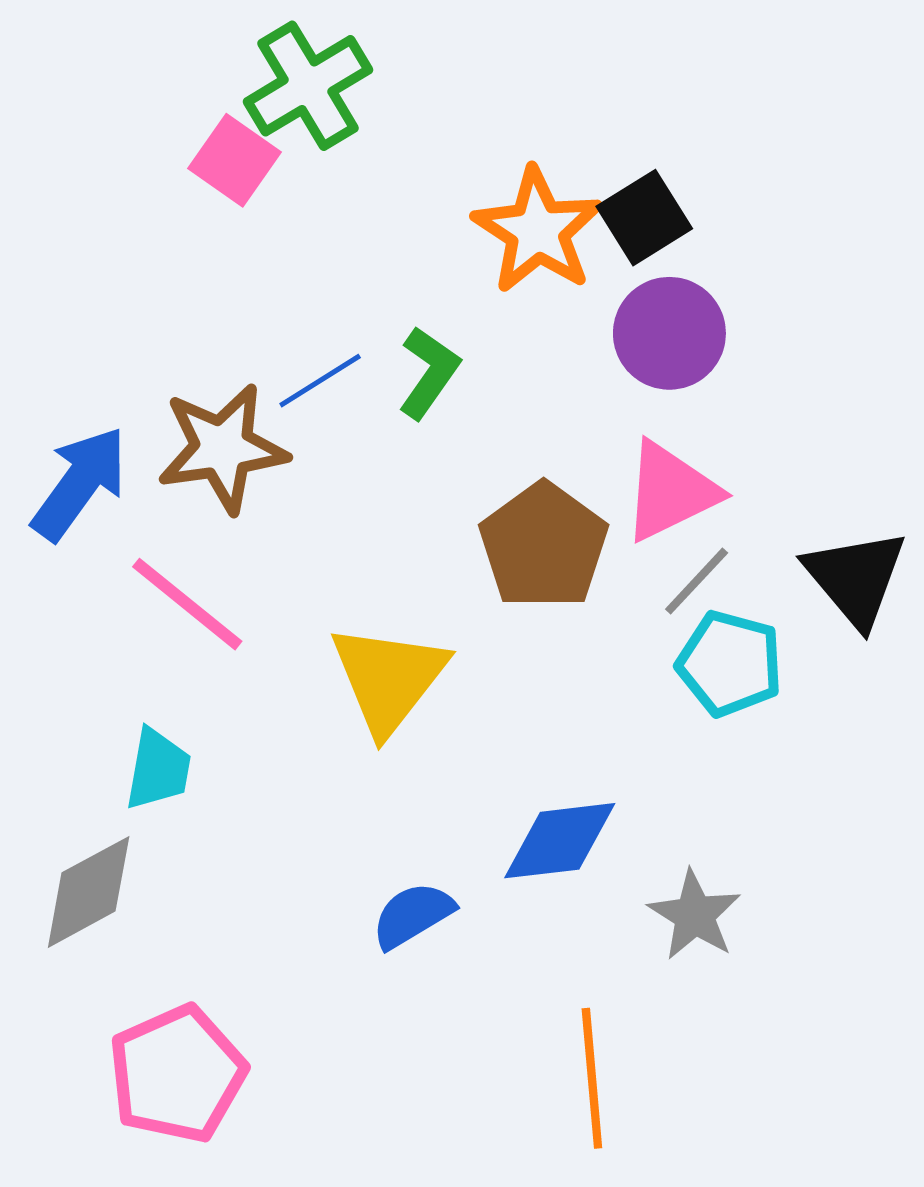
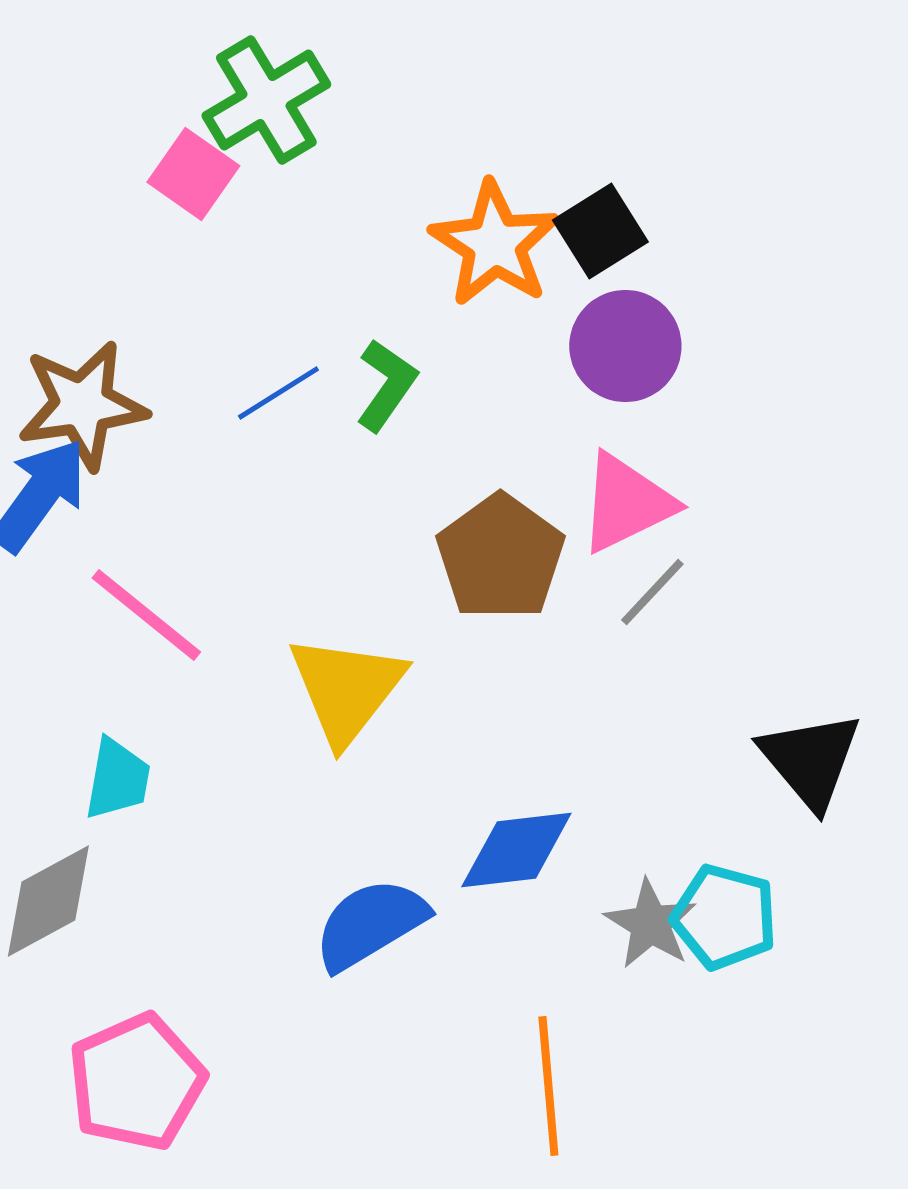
brown star: (222, 448) -> (82, 405), moved
black triangle: (856, 578) -> (810, 760), moved
cyan pentagon: (730, 663) -> (724, 917), moved
blue semicircle: (413, 915) -> (370, 924), size x1.4

